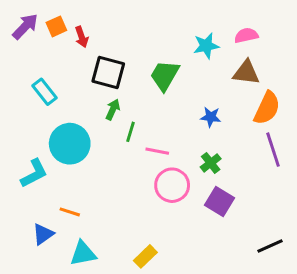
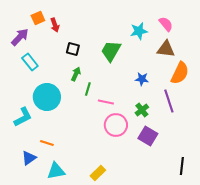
purple arrow: (25, 26) -> (20, 37), moved
pink semicircle: (246, 35) -> (166, 24), turned 63
black square: (108, 72) -> (73, 49), size x0.6
purple line: (273, 150) -> (169, 101), moved
black line: (270, 246) -> (182, 166), turned -60

